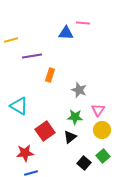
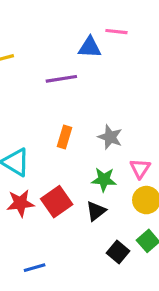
purple line: (32, 56) -> (61, 79), moved
orange rectangle: (50, 75) -> (64, 137), moved
red star: (25, 153) -> (20, 203), moved

